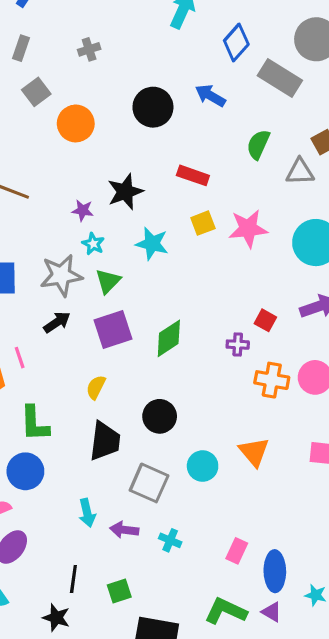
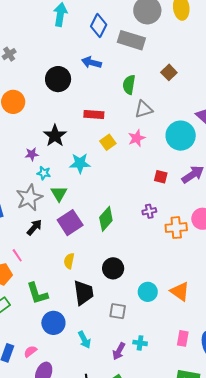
gray triangle: (300, 172) -> (144, 109), moved
pink star: (248, 229) -> (137, 138), size x0.7
red square: (265, 320) -> (161, 177), moved
orange triangle: (254, 452) -> (180, 291), moved
blue circle: (25, 471) -> (53, 323), moved
gray square: (149, 483) -> (118, 311), size x0.7
purple arrow: (124, 530) -> (119, 351), moved, turned -54

